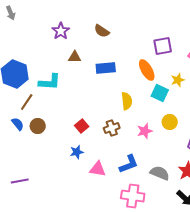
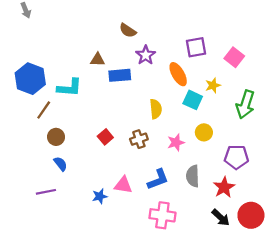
purple star: (61, 31) -> (146, 55), moved
blue rectangle: (106, 68) -> (120, 75), moved
blue semicircle: (18, 124) -> (60, 164), moved
blue star: (77, 152) -> (100, 196), moved
gray semicircle: (160, 173) -> (193, 176), moved, turned -114
purple line: (20, 181) -> (46, 192), moved

